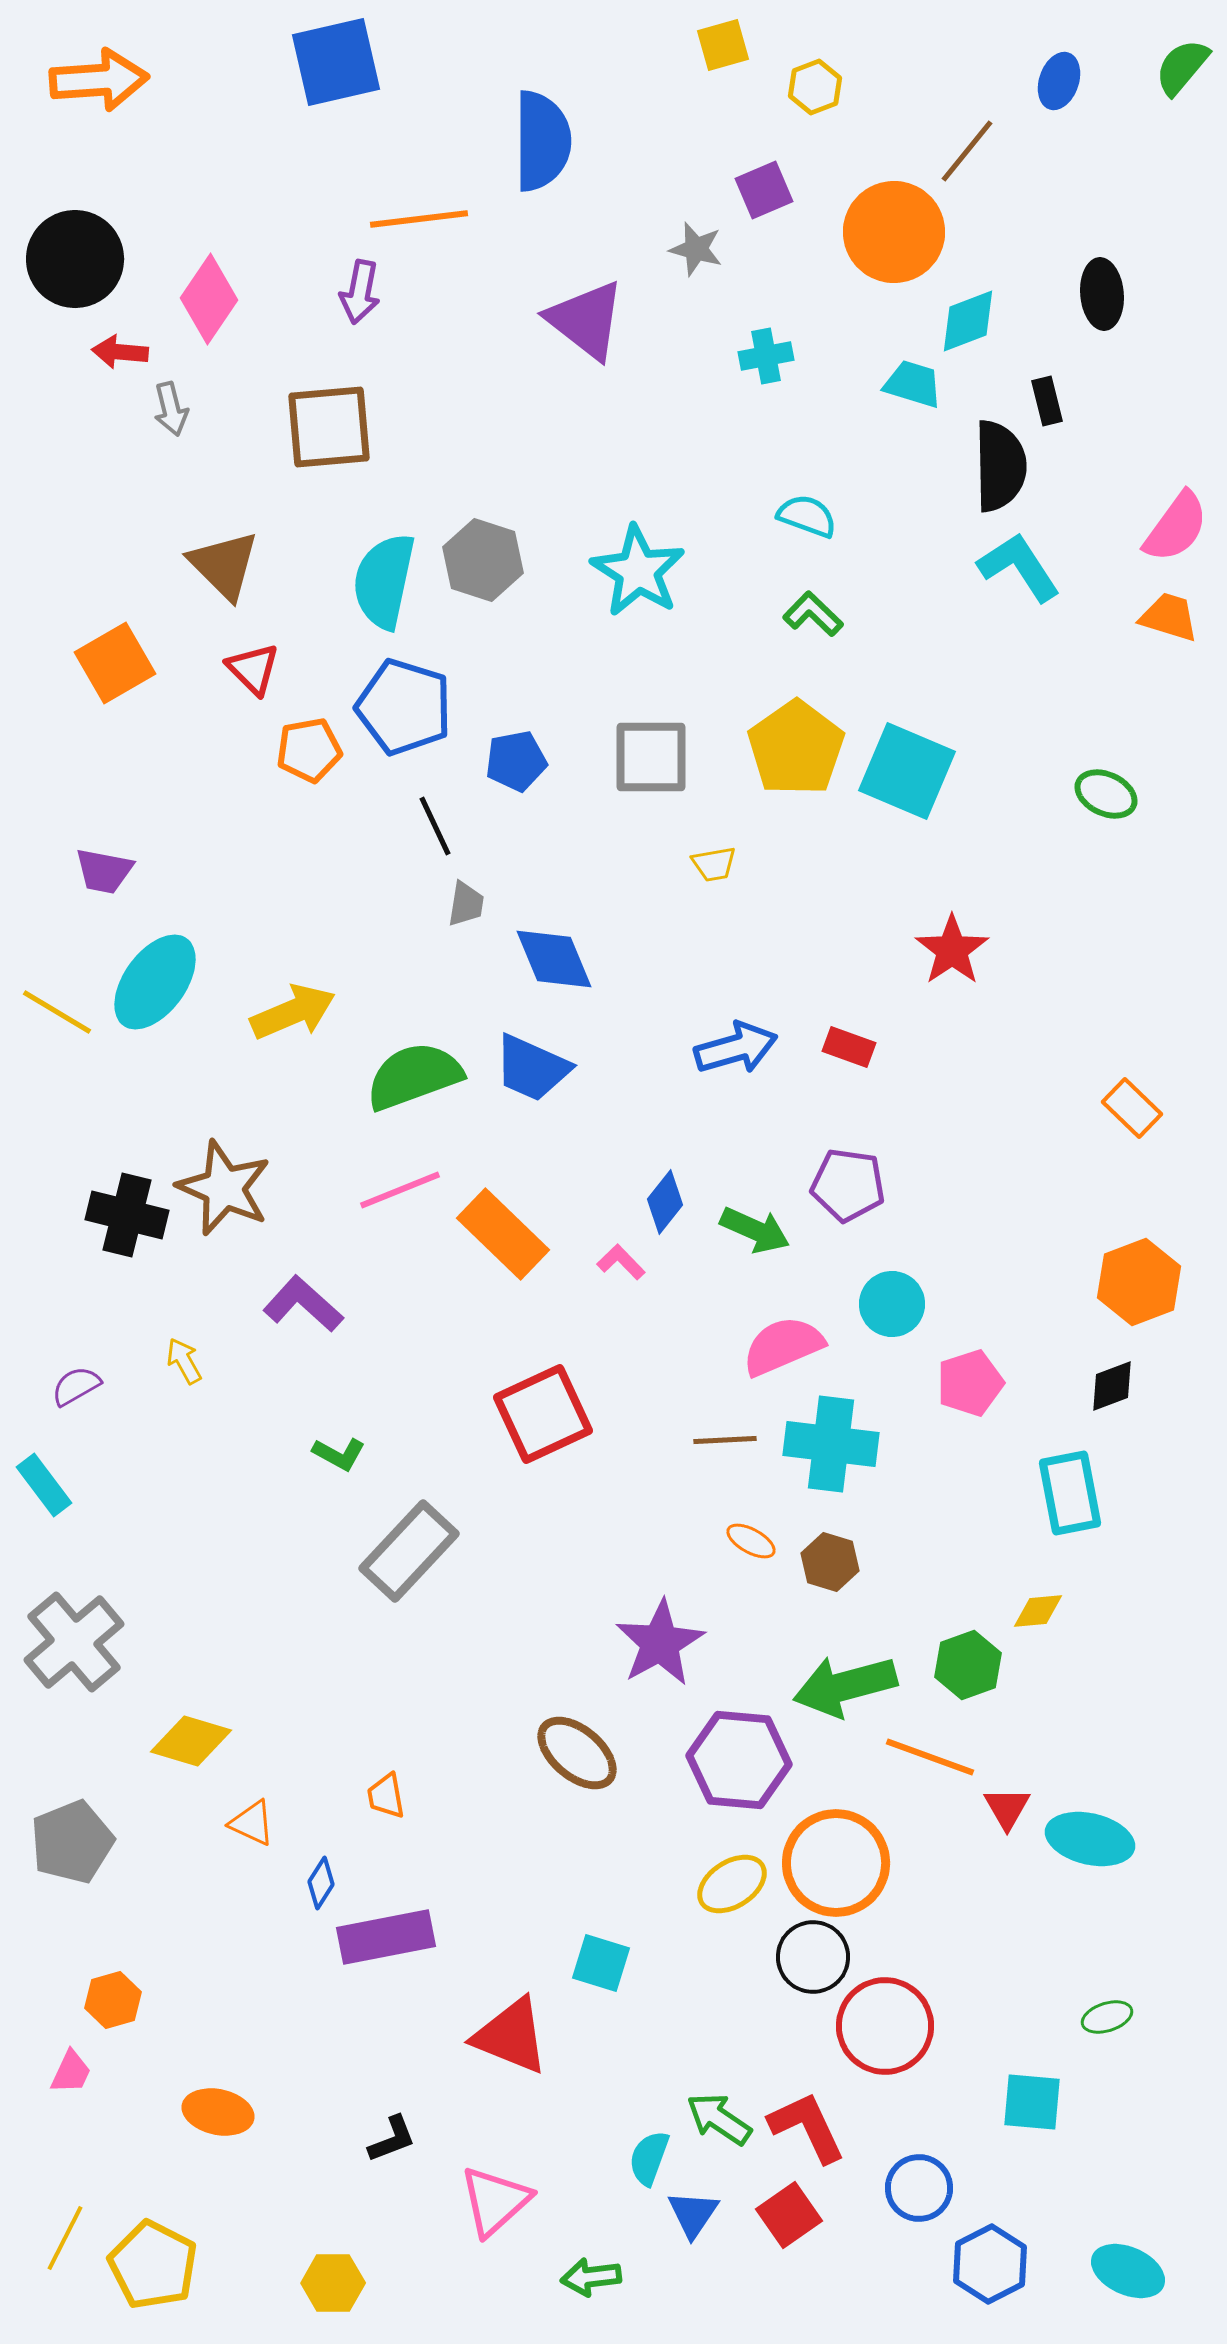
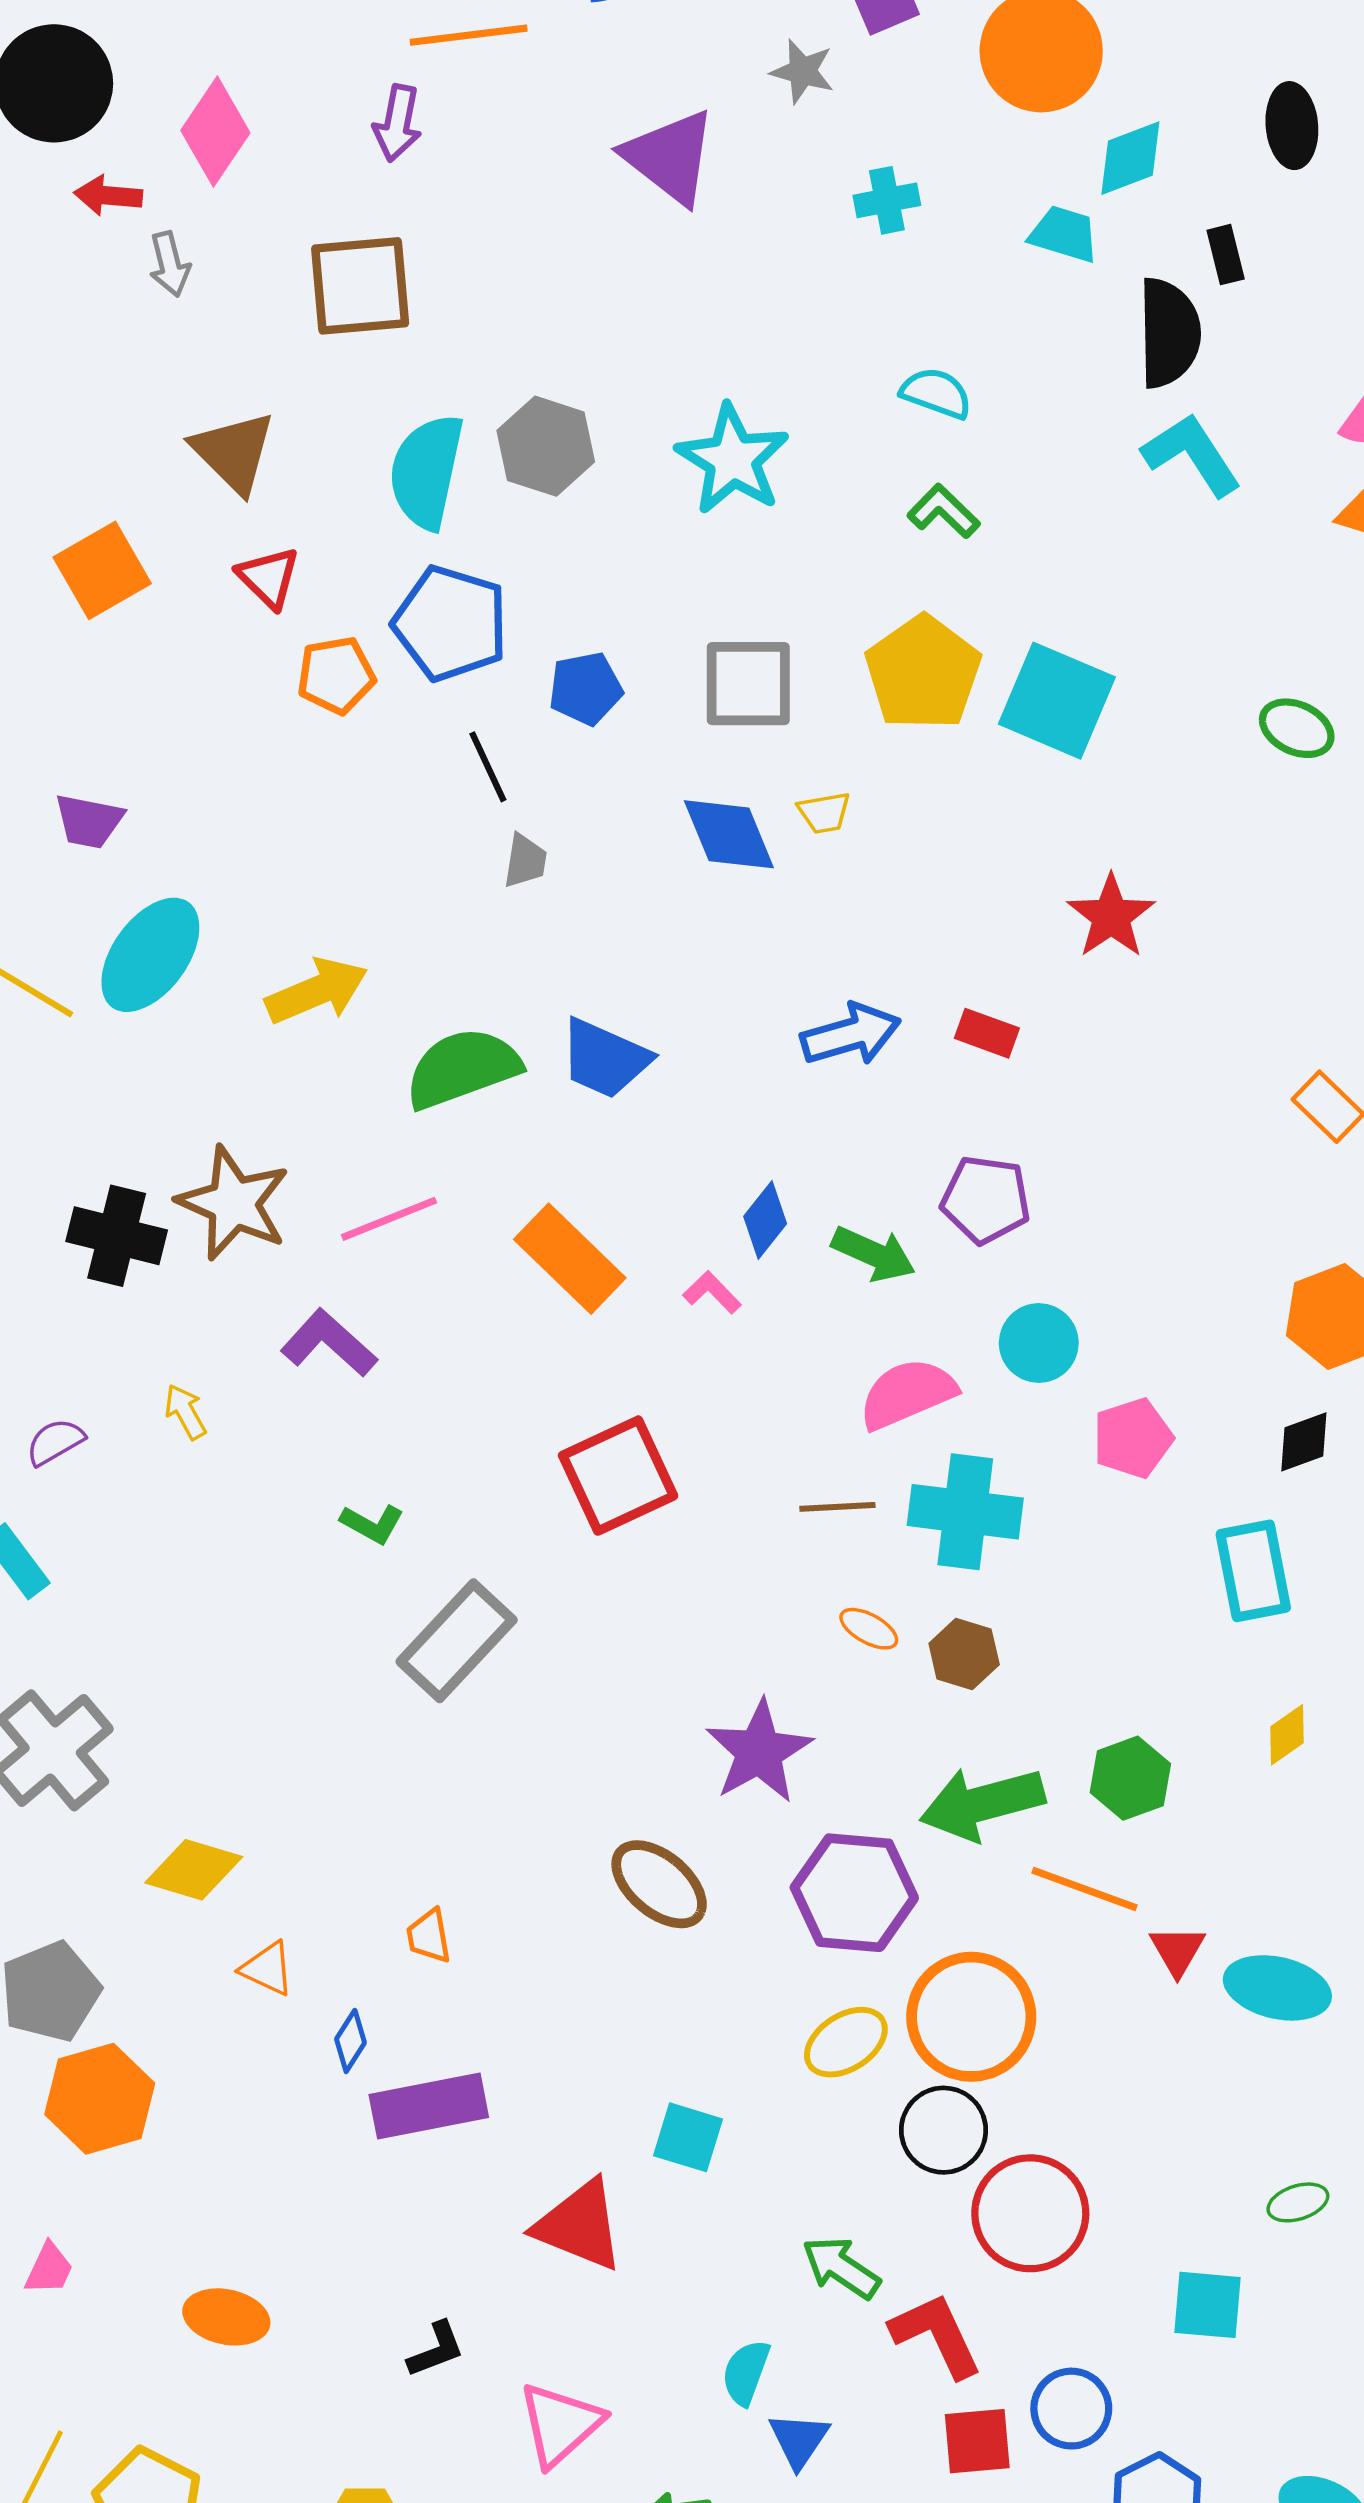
blue diamond: (554, 959) -> (729, 834), moved
pink line: (400, 1190) -> (389, 1219), moved
yellow diamond: (1038, 1611) -> (1287, 1735), moved, turned -30
orange hexagon: (113, 2000) -> (100, 2099), moved, size x1.6
green arrow: (719, 2119) -> (841, 2268), moved
red square: (789, 2215) -> (977, 2441), moved, turned 30

